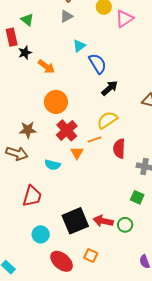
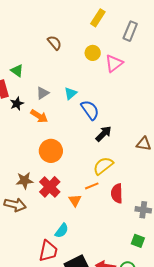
gray triangle: (66, 16) -> (43, 93), moved
red cross: (67, 130) -> (50, 187), moved
cyan semicircle: (52, 165) -> (62, 231), moved, turned -63
red trapezoid: (32, 196) -> (48, 251), moved

